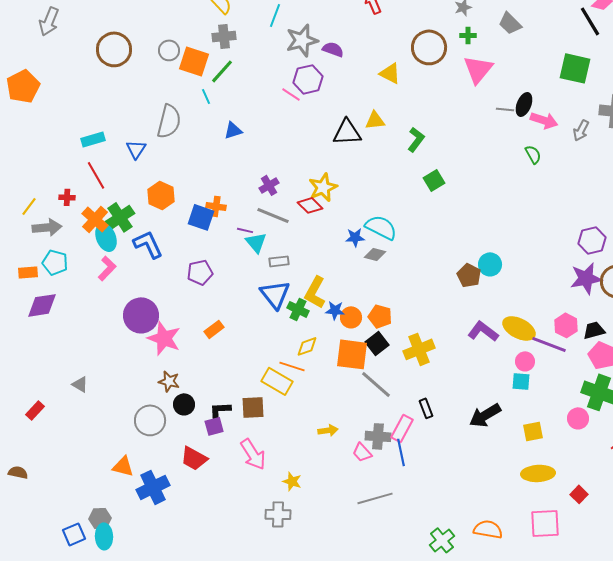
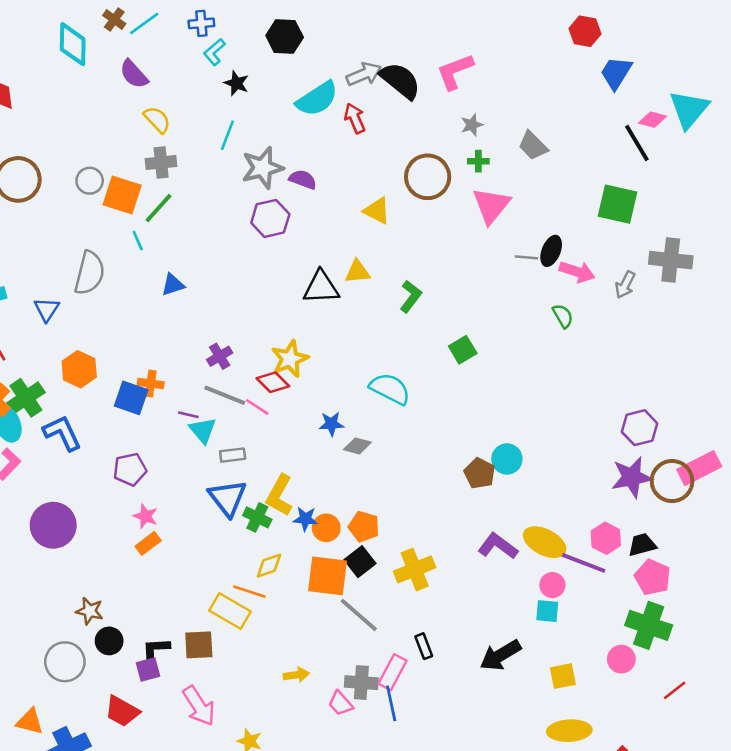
pink line: (291, 94) -> (257, 407), moved
green square: (434, 180) -> (463, 350), moved
cyan semicircle: (381, 227) -> (390, 389), moved
pink star: (164, 338) -> (145, 516), moved, size x0.6

